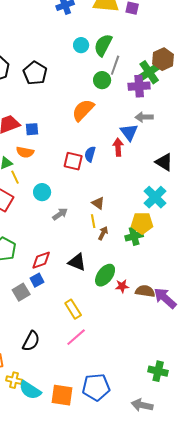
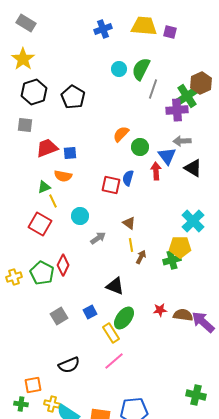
green circle: (102, 80) -> (140, 147), moved
orange semicircle: (83, 110) -> (121, 134), size x0.7
black triangle: (164, 162) -> (193, 168), moved
brown triangle: (98, 203) -> (129, 223), moved
red diamond: (41, 260) -> (63, 265), moved, turned -45
green ellipse: (105, 275) -> (124, 318), moved
blue square: (37, 280) -> (90, 312), moved
black semicircle: (31, 341) -> (69, 365), turned 40

